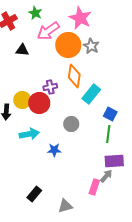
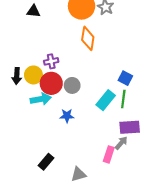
purple cross: (50, 87) -> (51, 61), moved
cyan rectangle: (91, 94) -> (106, 100), moved
yellow circle: (22, 100) -> (33, 75), moved
red circle: (39, 103) -> (51, 83), moved
gray circle: (71, 124) -> (72, 85), moved

